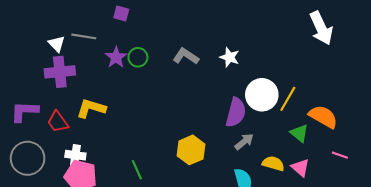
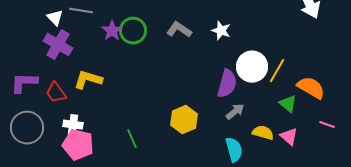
green circle: (138, 57) -> (133, 31), size x1.4
purple cross: (60, 72) -> (58, 45), turned 36

